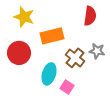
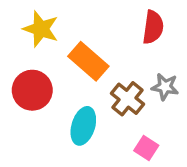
orange rectangle: (52, 36) -> (88, 61), turned 55
pink square: (67, 87) -> (146, 148), moved

